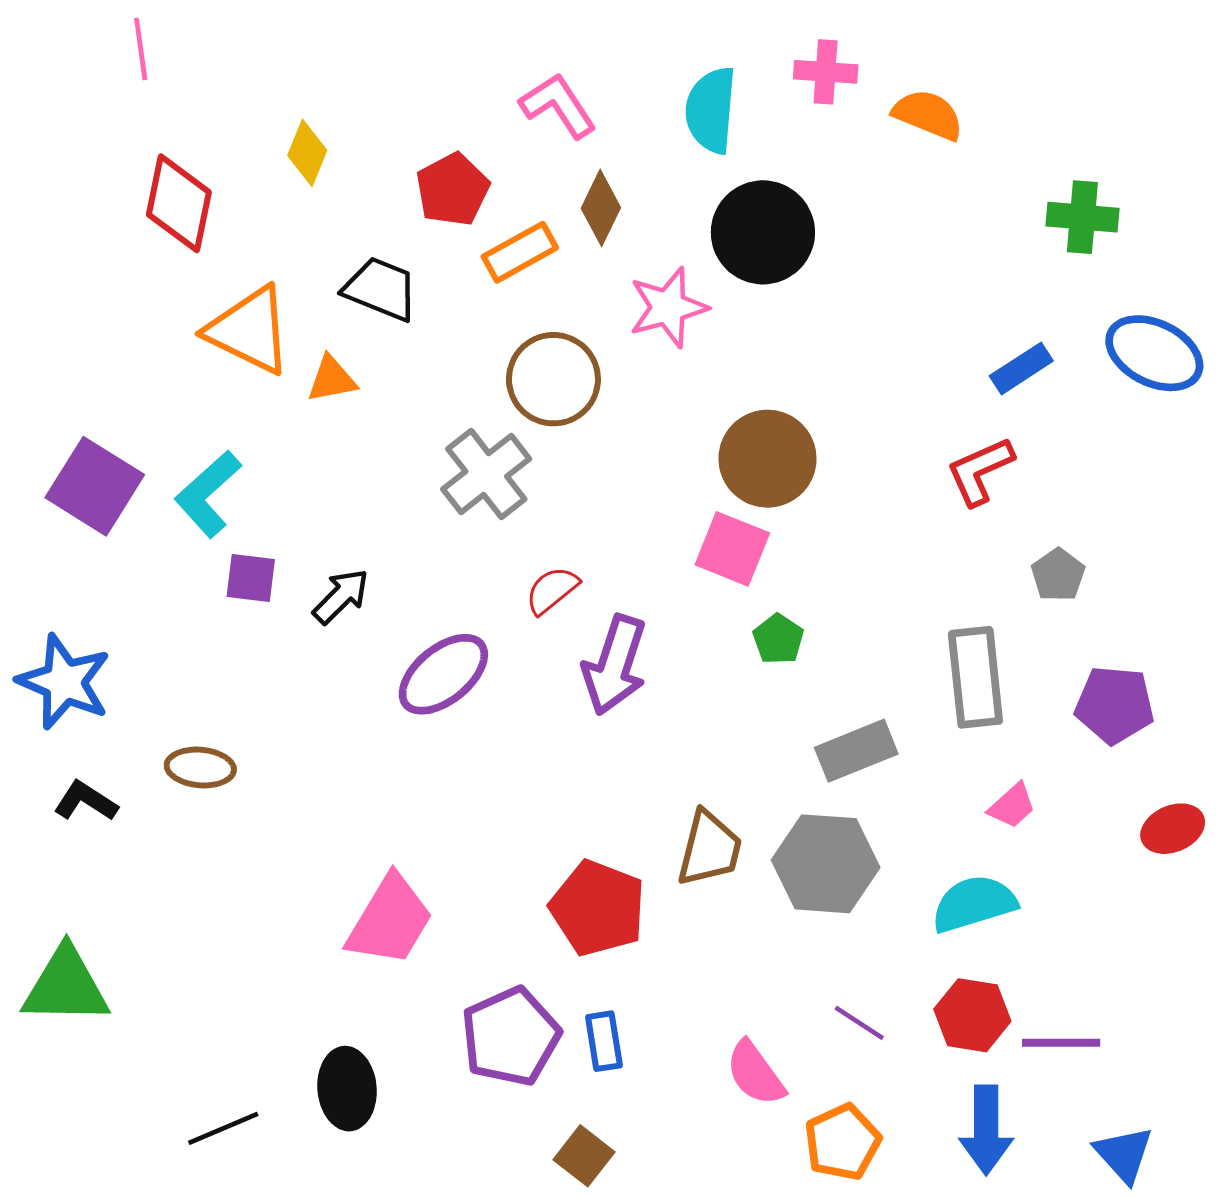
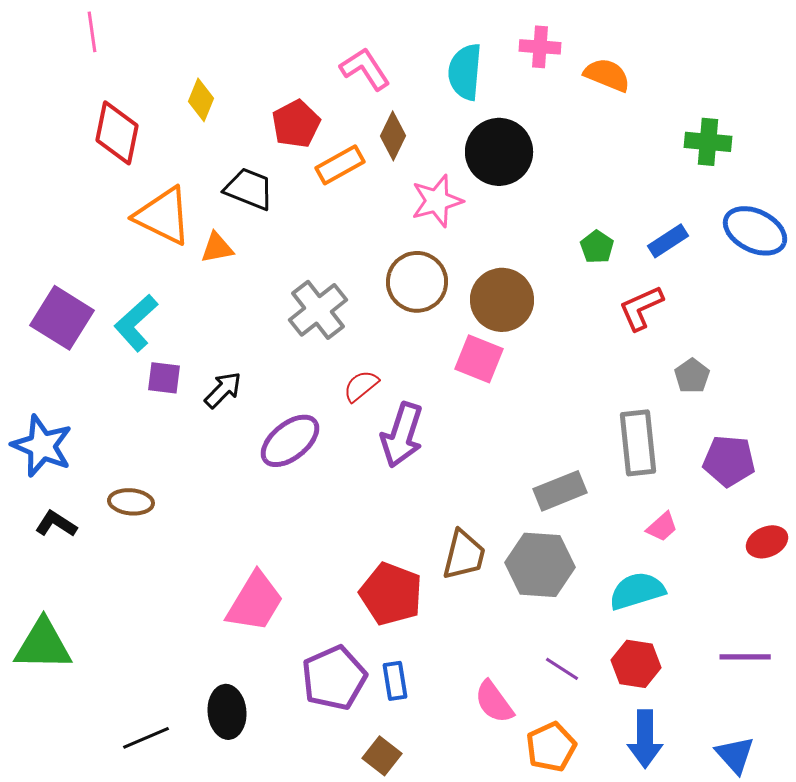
brown circle: (553, 379) -> (417, 282), moved
green pentagon: (778, 639) -> (597, 247), moved
purple line: (1061, 1043) -> (745, 657), moved

